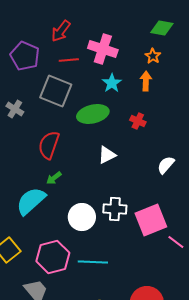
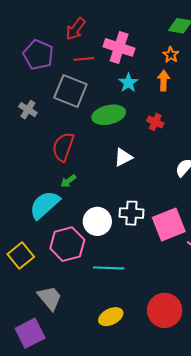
pink hexagon: (53, 257) -> (67, 244), moved

